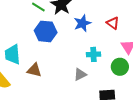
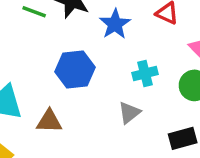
blue hexagon: (46, 31) -> (75, 69), moved

